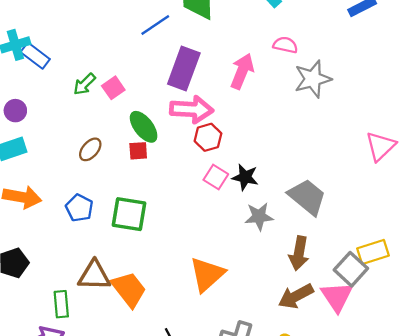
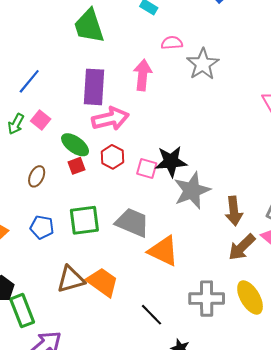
blue line: (155, 25) -> (29, 81), moved
red hexagon: (208, 137) -> (112, 157), moved
black star: (245, 177) -> (171, 161), size x1.4
gray trapezoid: (307, 197) -> (132, 223), moved
gray star: (259, 216) -> (192, 190), size x1.5
orange triangle: (207, 274) -> (163, 251), turned -36
green rectangle: (61, 304) -> (22, 311), moved, size x1.4

